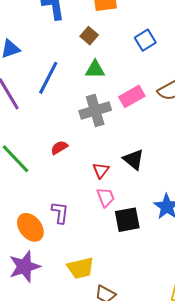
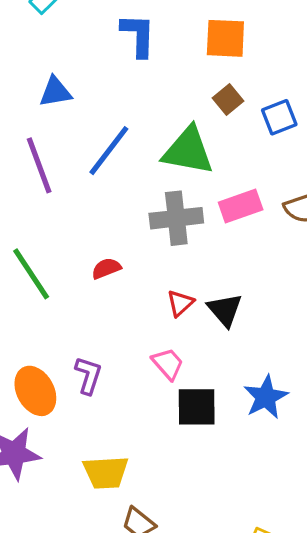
brown square: (89, 36) -> (228, 99), moved
green triangle: (95, 69) -> (188, 151), size x1.6
red triangle: (101, 170) -> (180, 303), moved
pink trapezoid: (106, 197) -> (168, 364), turned -30

